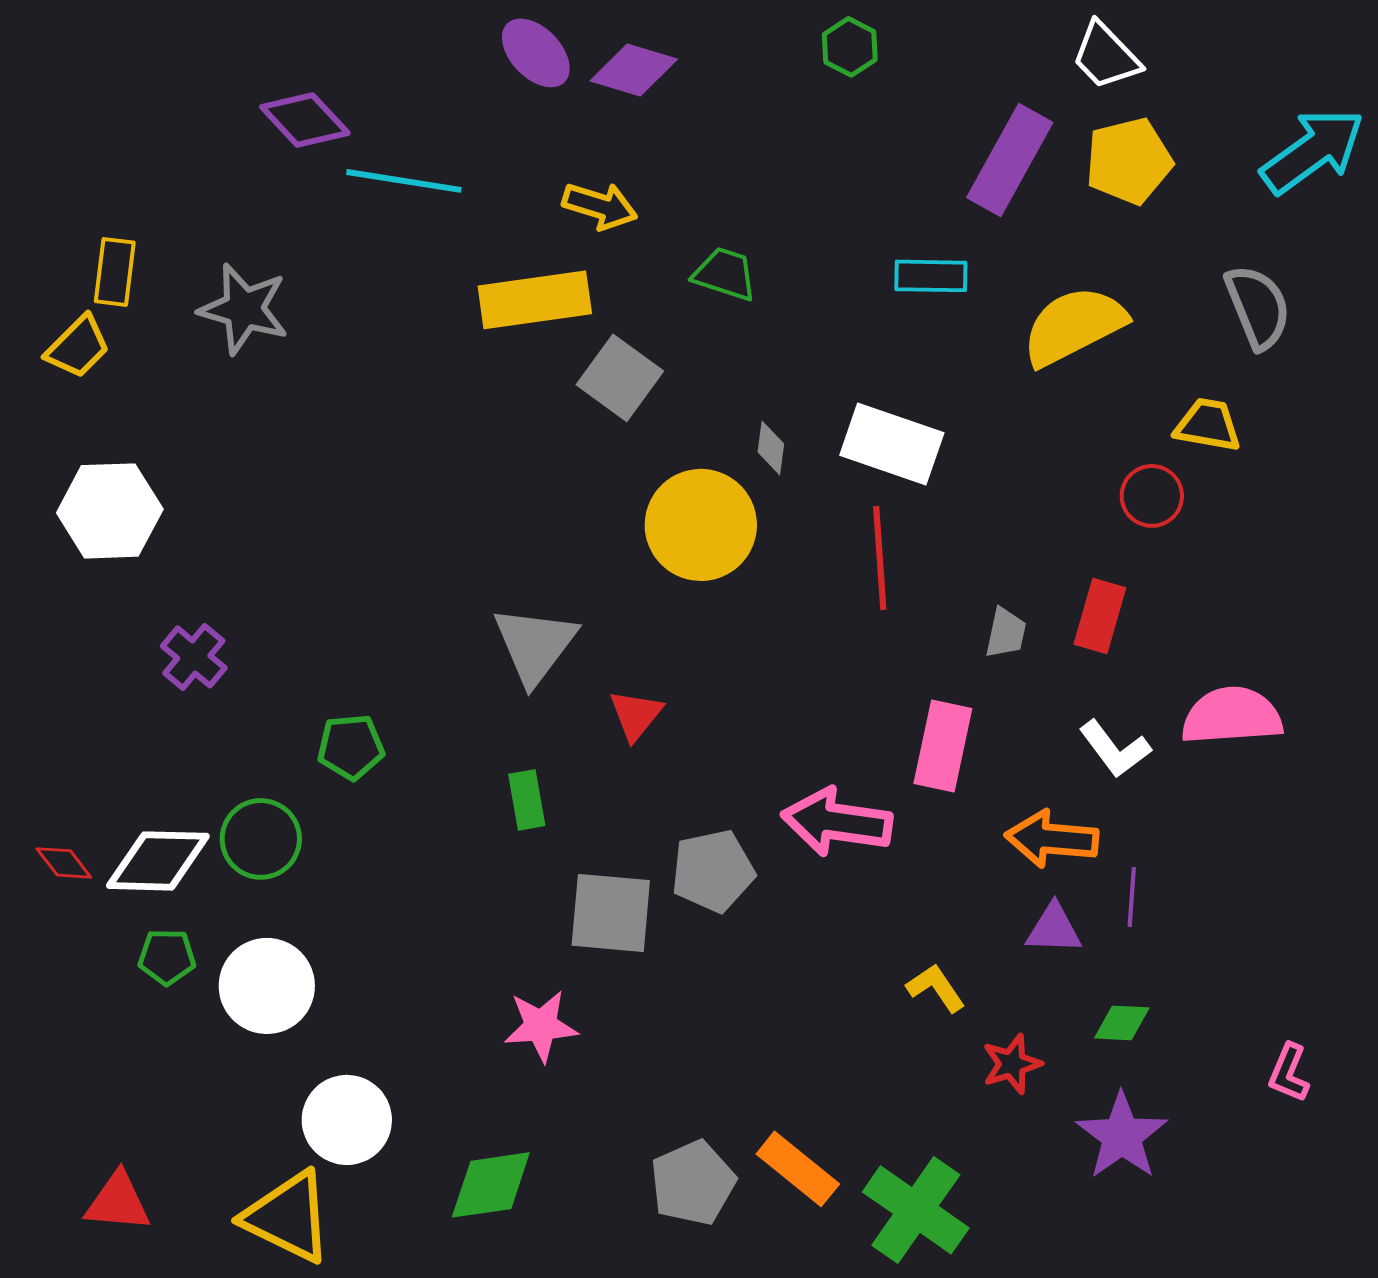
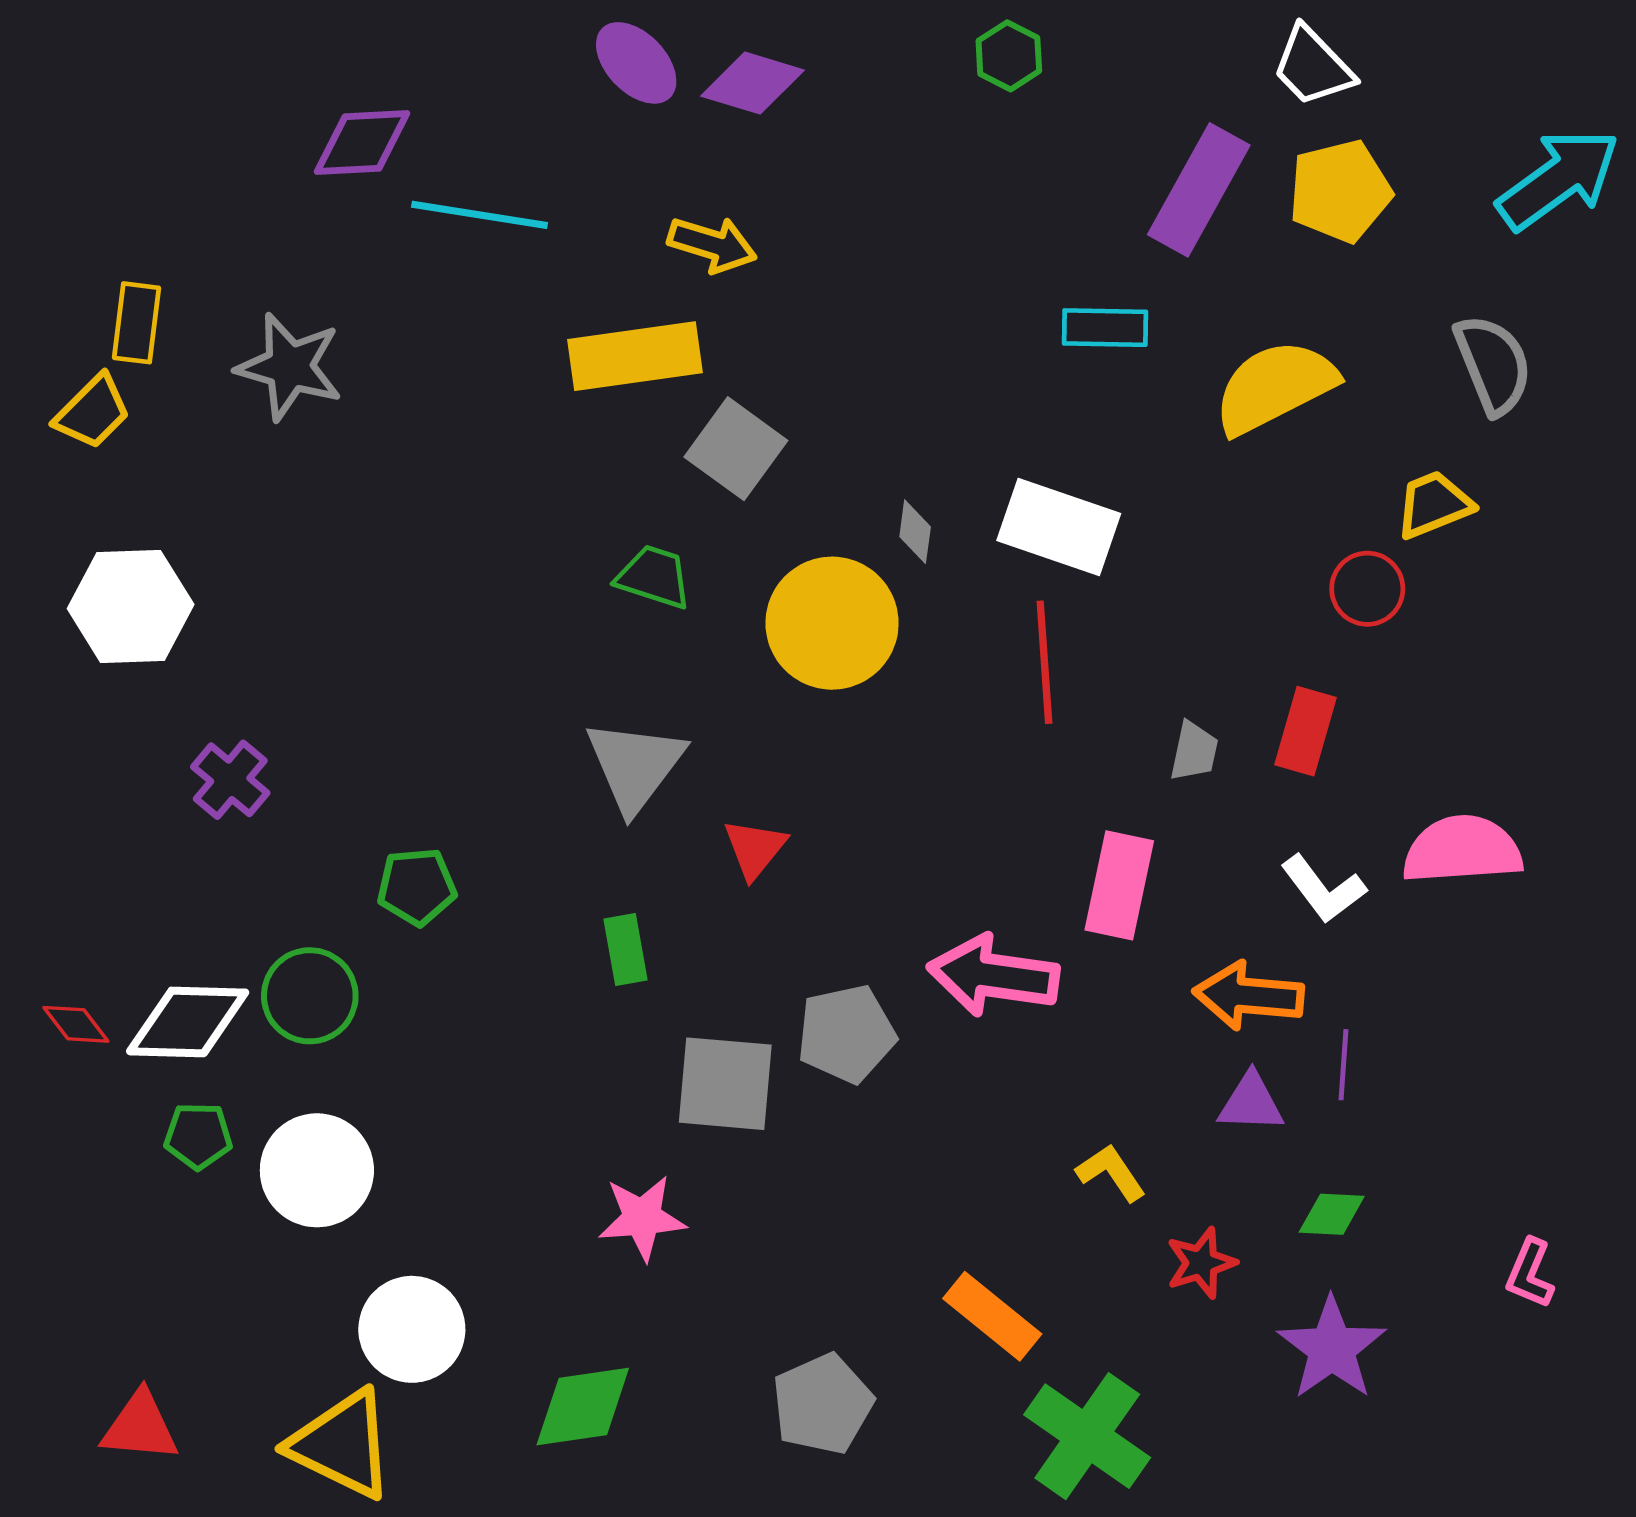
purple diamond: (305, 120) -> (362, 142), turned -50
green trapezoid: (725, 274) -> (654, 577), moved
yellow trapezoid: (1208, 425) -> (1434, 504), turned -32
orange rectangle: (798, 1169) -> (992, 1316), moved

